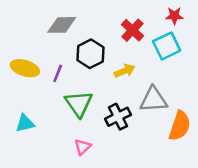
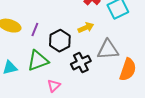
black hexagon: (90, 54) -> (60, 41), moved
green triangle: (79, 104) -> (38, 61), moved, turned 45

